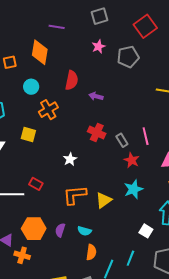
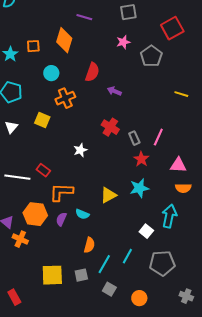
gray pentagon: (128, 57) -> (151, 56), turned -30
pink line: (146, 136) -> (158, 137), turned 30
orange L-shape: (75, 195) -> (61, 192), moved
cyan semicircle: (84, 231) -> (82, 214), moved

